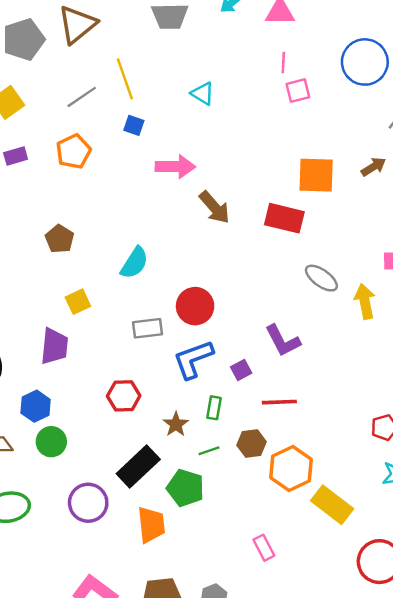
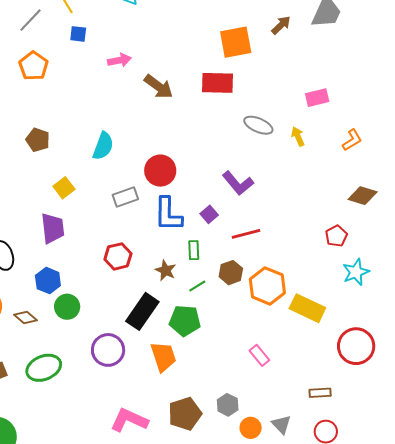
pink arrow: (175, 167) -> (119, 60), size x0.7
yellow arrow: (365, 301) -> (298, 136), size x0.7
blue L-shape: (193, 359) -> (168, 214), turned -57

